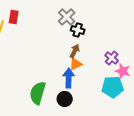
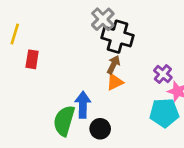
red rectangle: (14, 17) -> (32, 59), moved
black cross: (78, 30) -> (118, 37), size x1.6
blue arrow: (69, 78) -> (83, 105), moved

